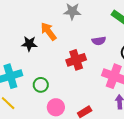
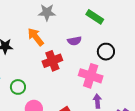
orange arrow: (48, 31) -> (36, 37), moved

